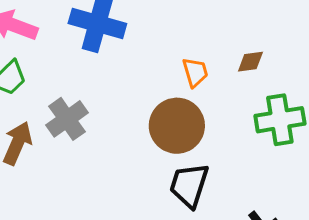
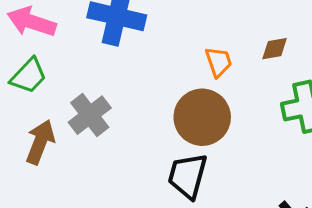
black trapezoid: (189, 185) -> (188, 176), moved

